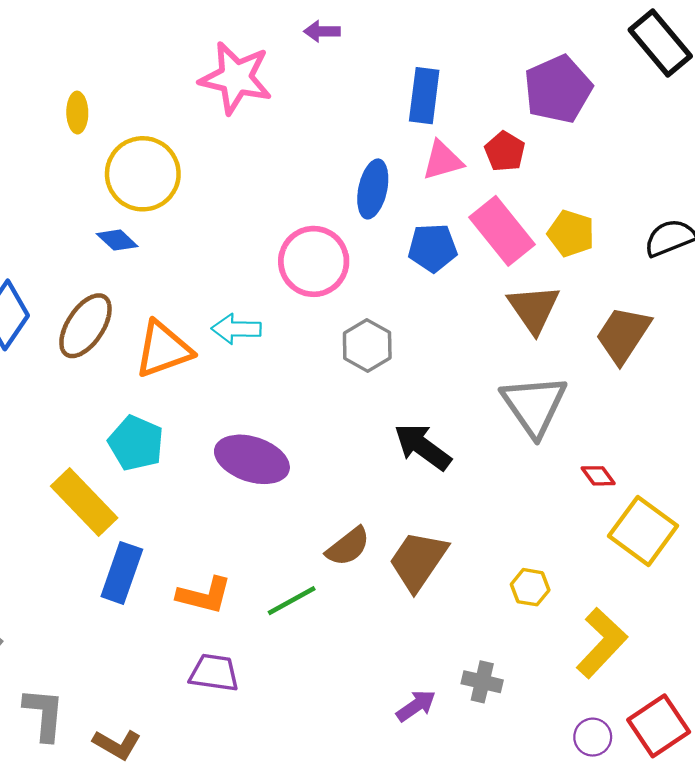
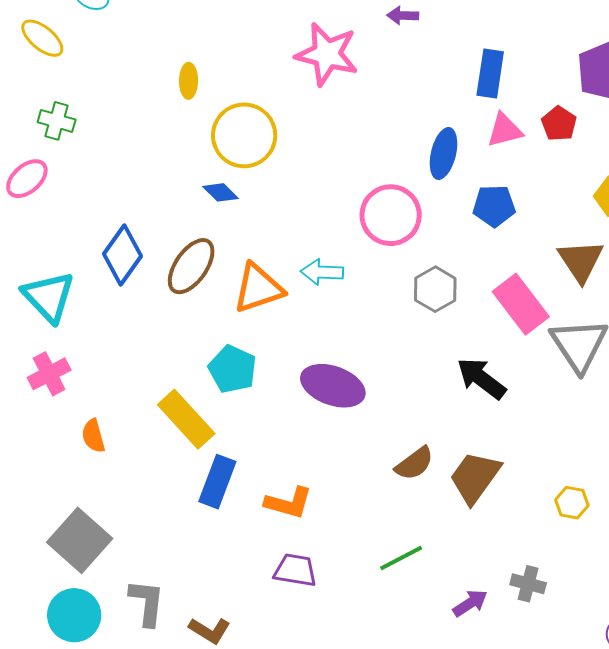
pink rectangle: (502, 231) -> (521, 304), moved
green line: (292, 601) -> (401, 558), moved

